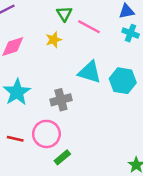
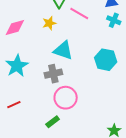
cyan triangle: (90, 72) -> (63, 50), moved
pink circle: (46, 134) -> (66, 98), moved
red line: (15, 139) -> (14, 105), turned -40

